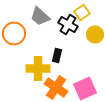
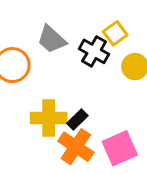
black rectangle: (57, 55) -> (77, 120), moved, turned 32

